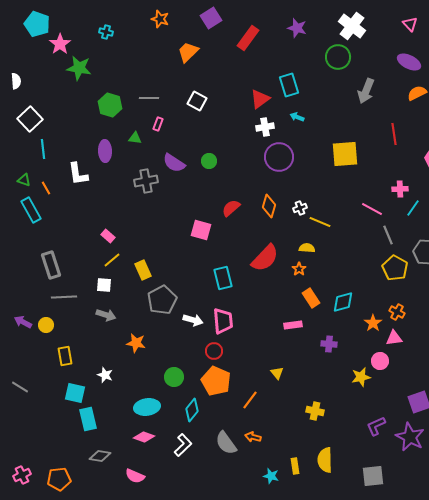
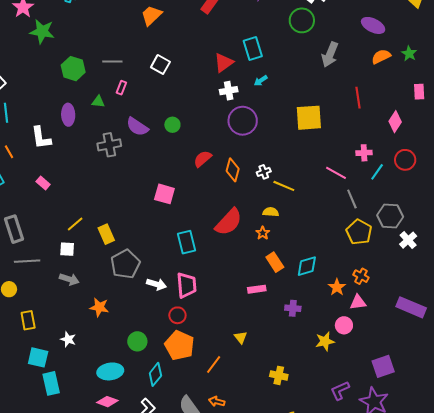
cyan arrow: (297, 117) -> (261, 81), turned -56
red semicircle: (231, 208) -> (203, 159), moved
pink rectangle: (108, 236) -> (43, 183), moved

